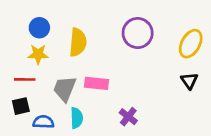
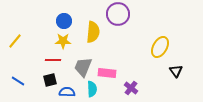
purple circle: (138, 33) -> (118, 14), moved
yellow ellipse: (191, 44) -> (160, 47), moved
black triangle: (189, 81) -> (176, 71), moved
pink rectangle: (96, 83) -> (107, 73), moved

